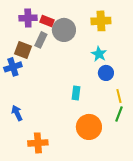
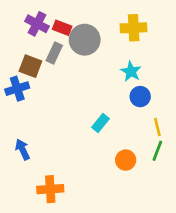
purple cross: (28, 18) -> (37, 24), turned 30
cyan rectangle: (76, 93) -> (101, 123), turned 32
orange circle: (89, 127) -> (126, 160), moved, size x0.6

